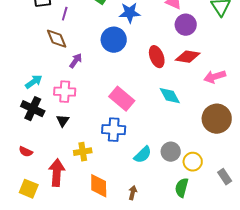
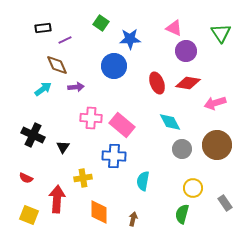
purple line: (65, 14) -> (65, 40), turned 48
purple arrow: (76, 61) -> (76, 87), turned 49
cyan arrow: (34, 82) -> (43, 89), moved
pink cross: (65, 92) -> (91, 118), moved
gray circle: (171, 152) -> (182, 149), moved
cyan semicircle: (143, 155) -> (143, 181), turned 144

